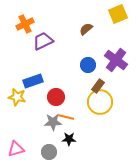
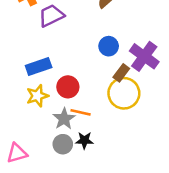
purple cross: (116, 60) -> (144, 56), moved
yellow star: (17, 97) -> (37, 96), moved, turned -30
gray star: (53, 122) -> (64, 119), turned -30
gray circle: (49, 152) -> (63, 144), moved

